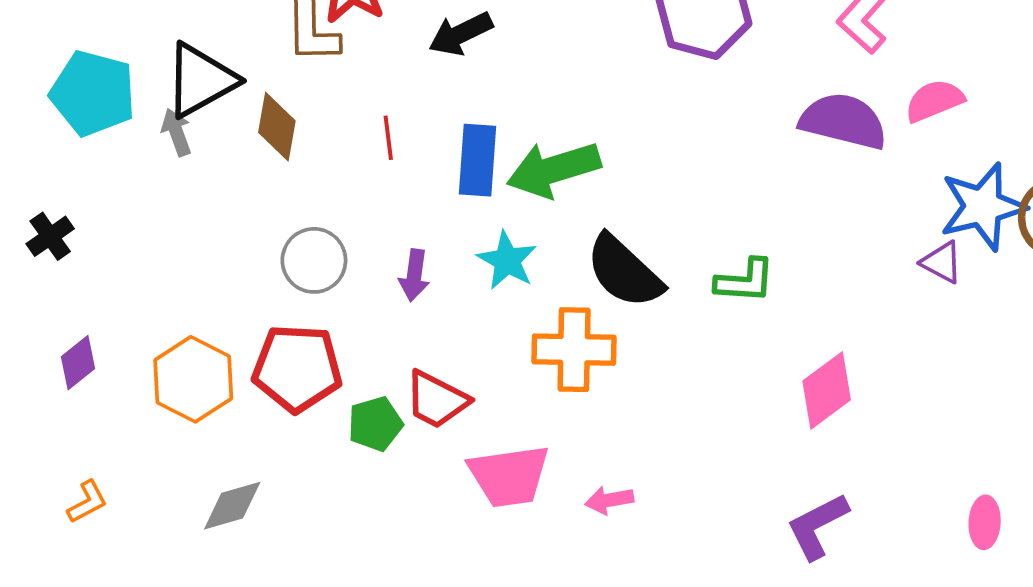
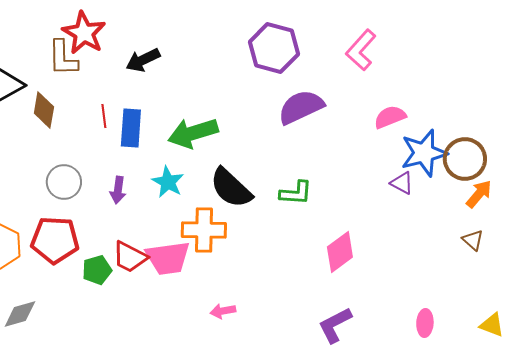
pink semicircle: (934, 101) -> (390, 117), moved
purple semicircle: (843, 121) -> (301, 107), moved, turned -39
blue rectangle: (477, 160) -> (131, 128), moved
pink trapezoid: (509, 476) -> (168, 258), moved

